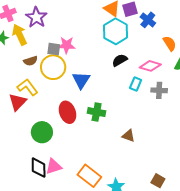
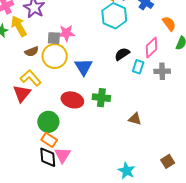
black semicircle: (120, 60) -> (122, 54), moved
pink diamond: (150, 66) -> (151, 48), turned -55
red ellipse: (68, 112) -> (72, 100), turned -50
pink triangle: (54, 166) -> (63, 155), turned -36
orange rectangle: (89, 176) -> (49, 140), moved, size x0.7
brown square: (158, 181) -> (168, 161), turned 32

